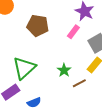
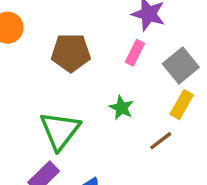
green star: (64, 70) -> (121, 108), moved

